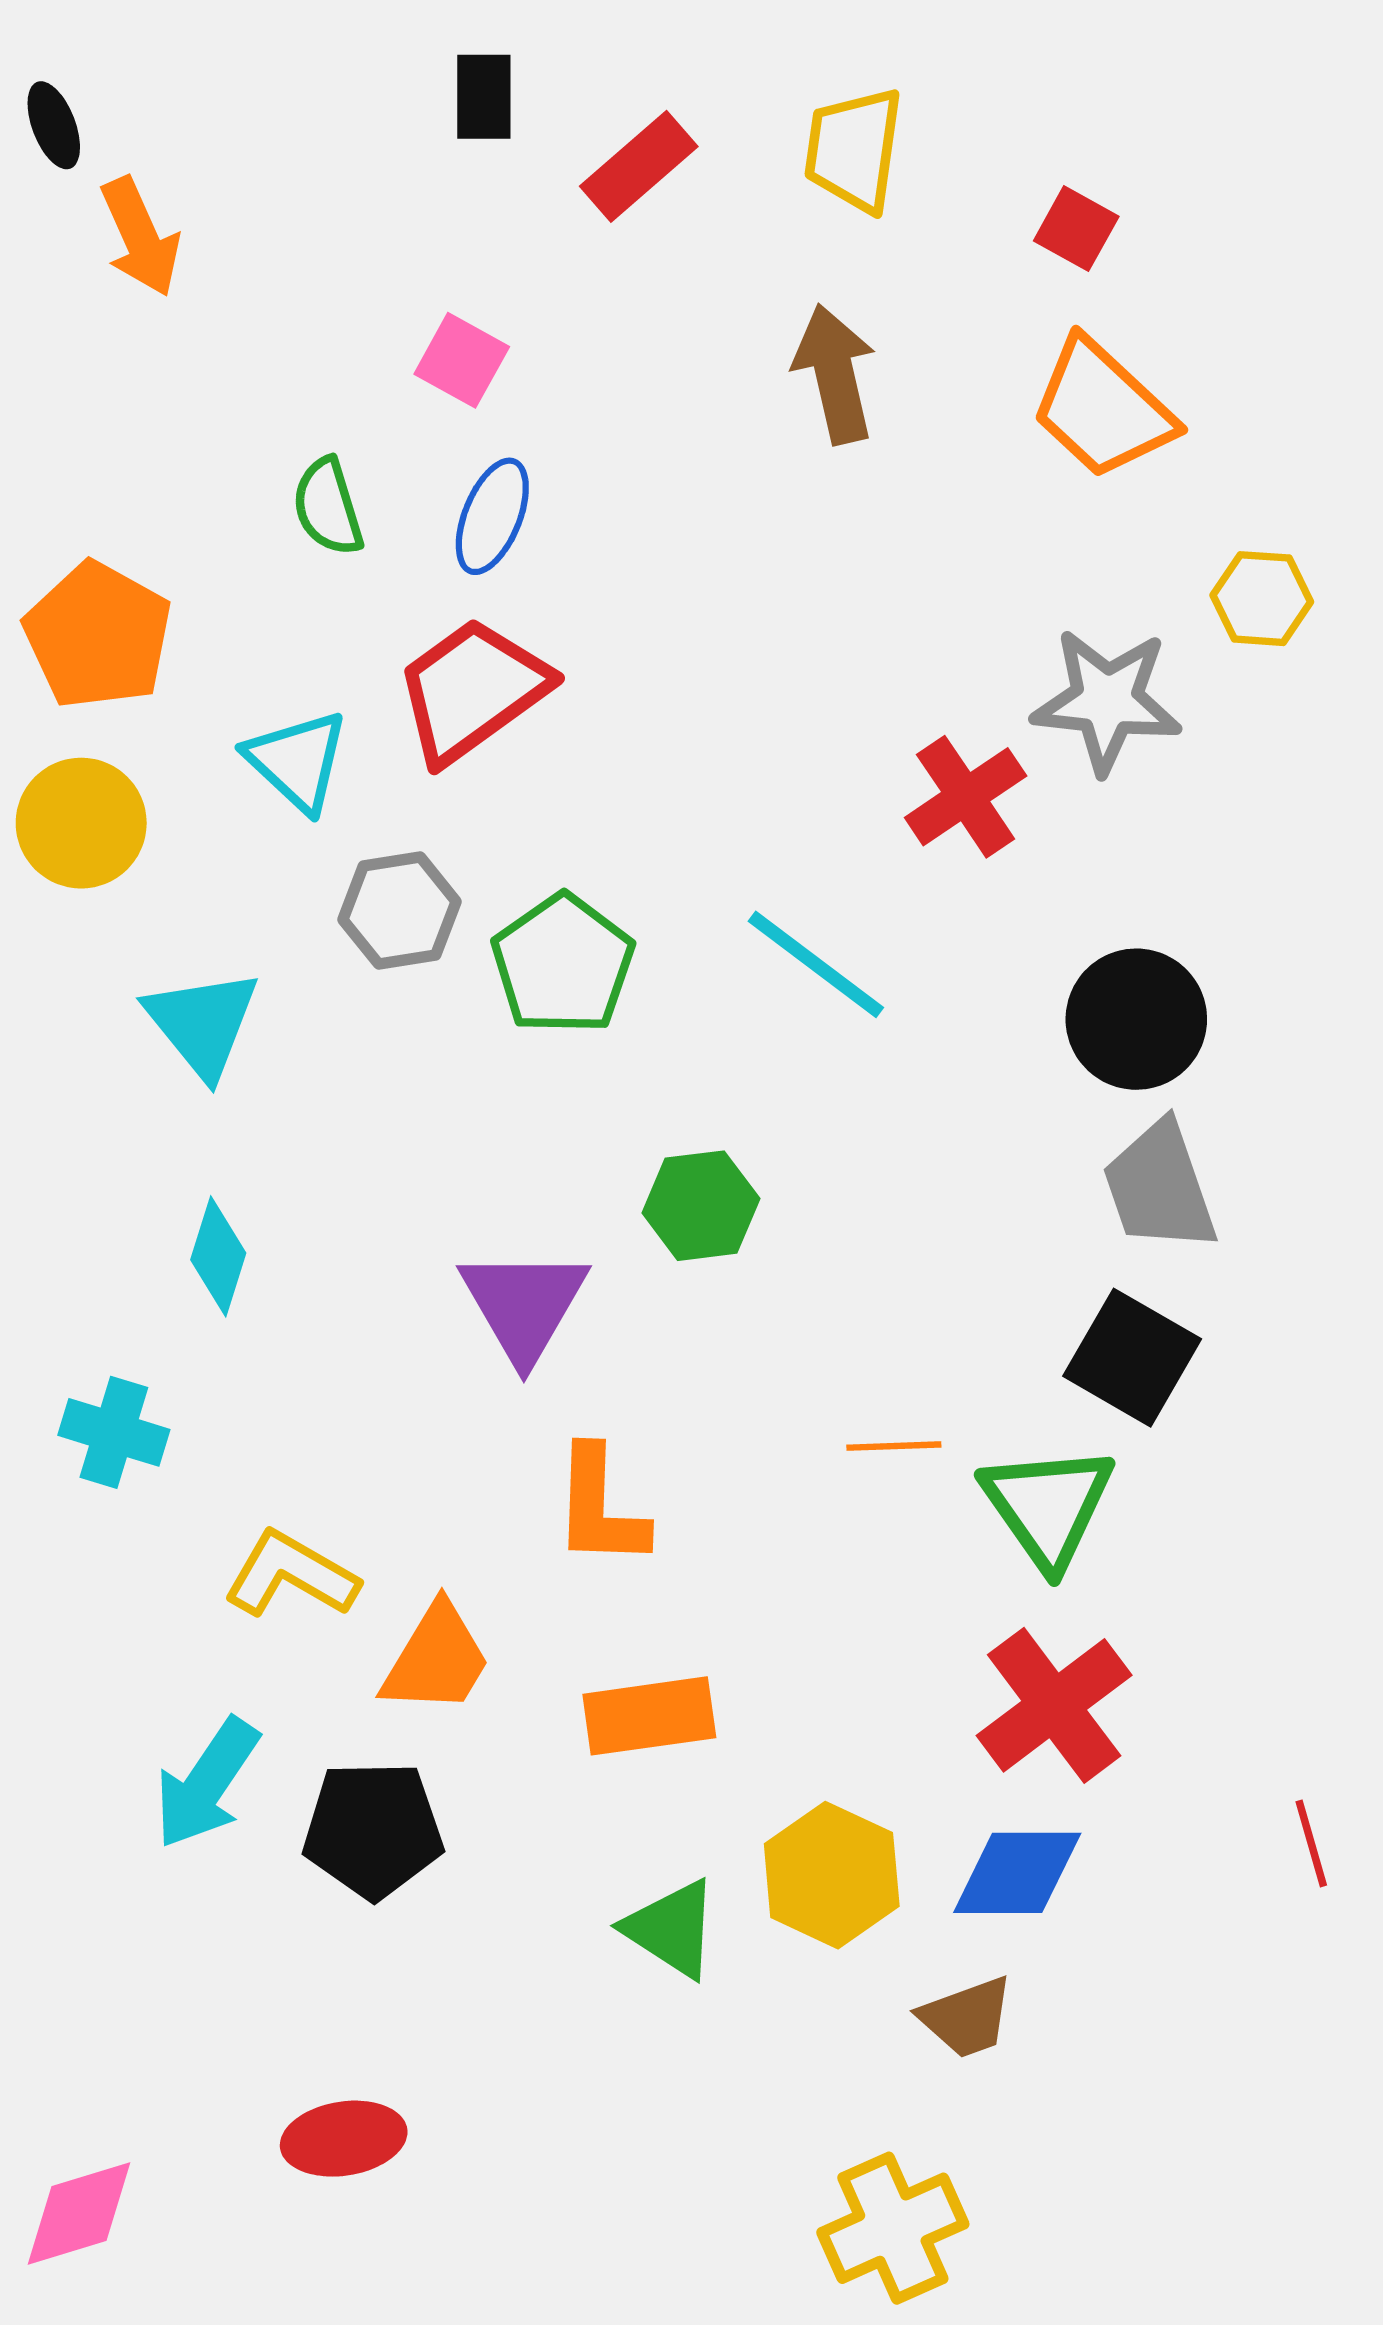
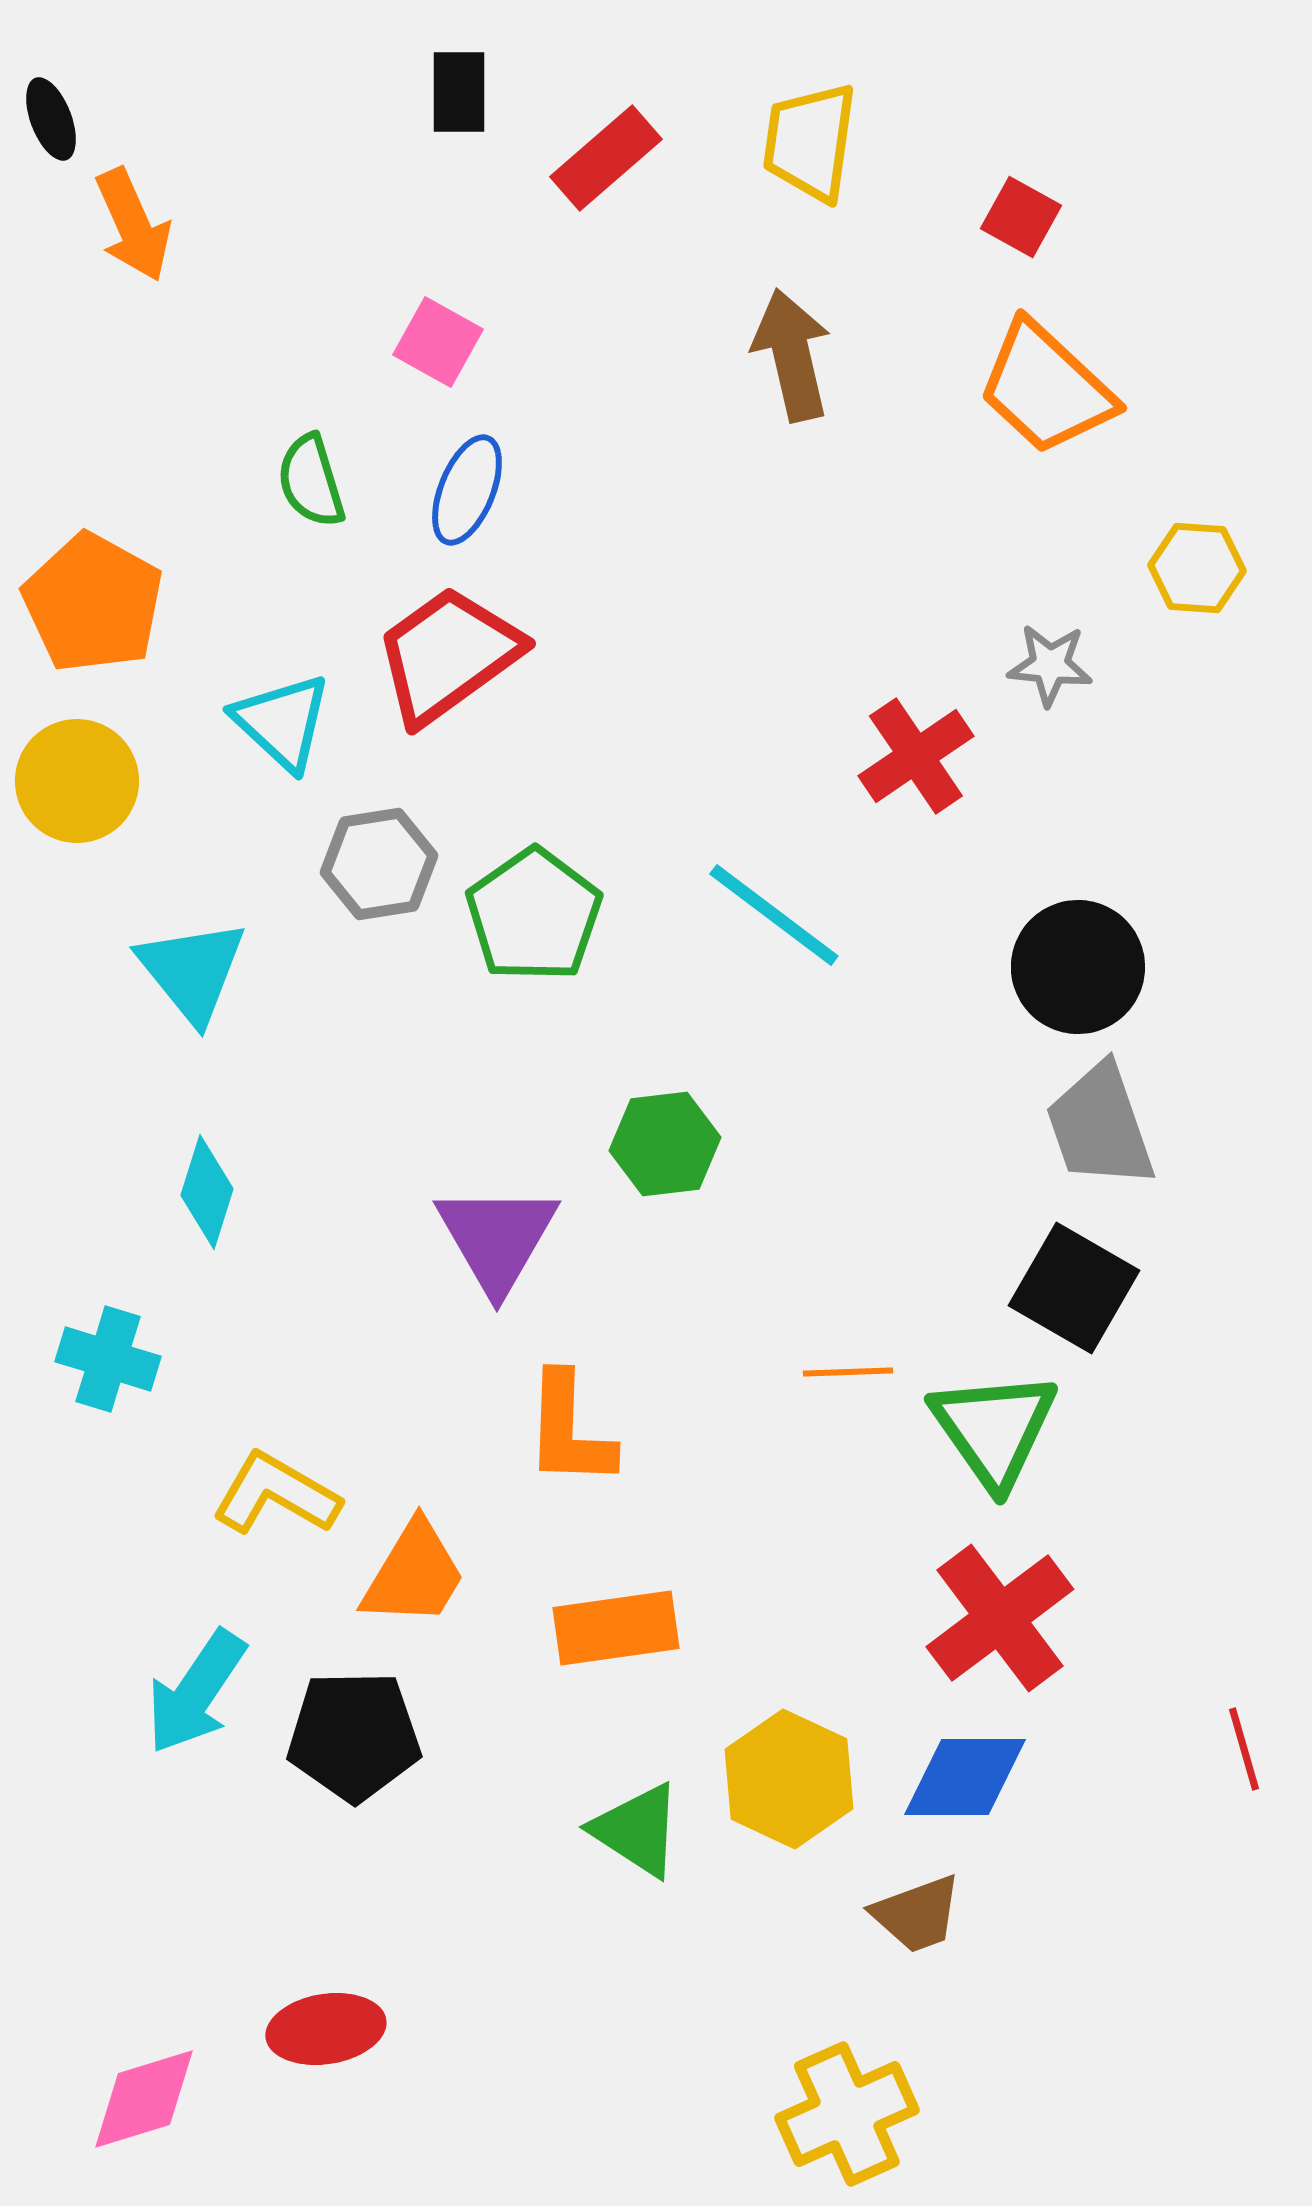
gray star: (1107, 701) -> (1050, 665), size x0.6
pink diamond: (79, 2213) -> (144, 2099), moved

